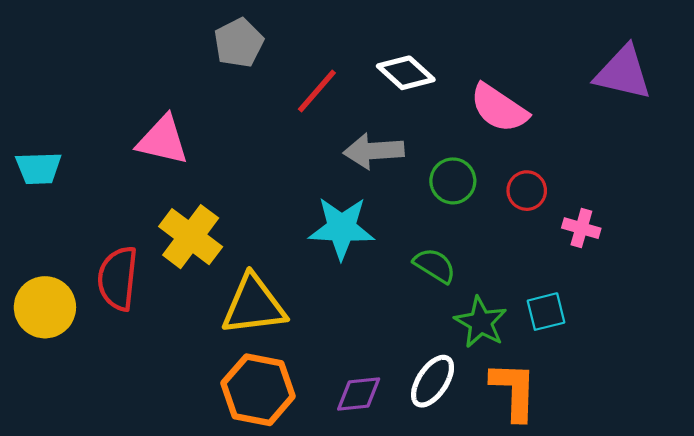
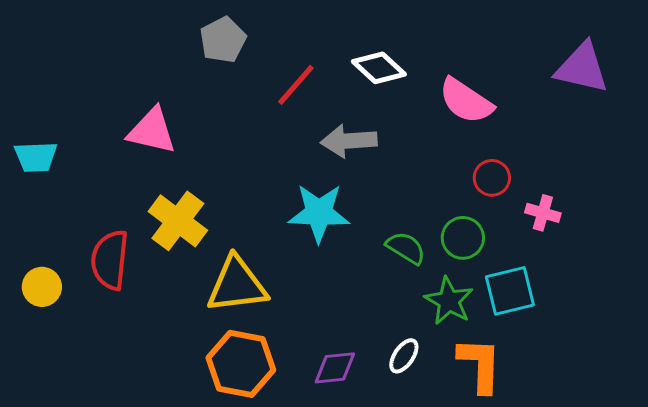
green circle: (453, 181) -> (463, 238), moved
yellow circle: (45, 307) -> (42, 287), size x0.7
cyan square: (546, 312) -> (510, 291), size x1.4
white ellipse: (433, 381) -> (404, 356), size x0.7

